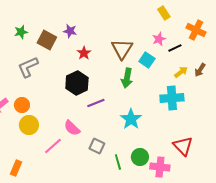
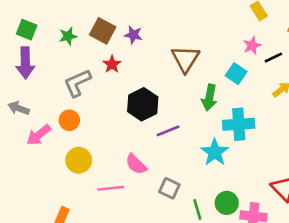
brown square: (47, 40) -> (103, 31), moved
brown triangle: (122, 49) -> (185, 59), moved
red star: (84, 53) -> (112, 64), moved
cyan cross: (172, 98) -> (239, 124), moved
orange circle: (22, 105) -> (69, 120), moved
pink line: (53, 146) -> (111, 188), turned 36

